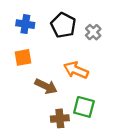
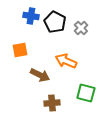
blue cross: (25, 24) -> (31, 16), moved
green square: (84, 107) -> (86, 93), moved

